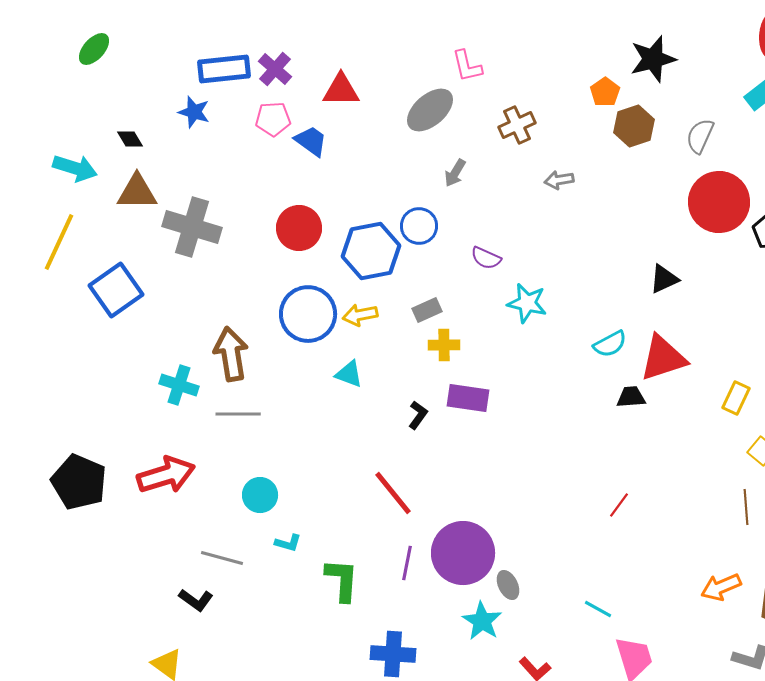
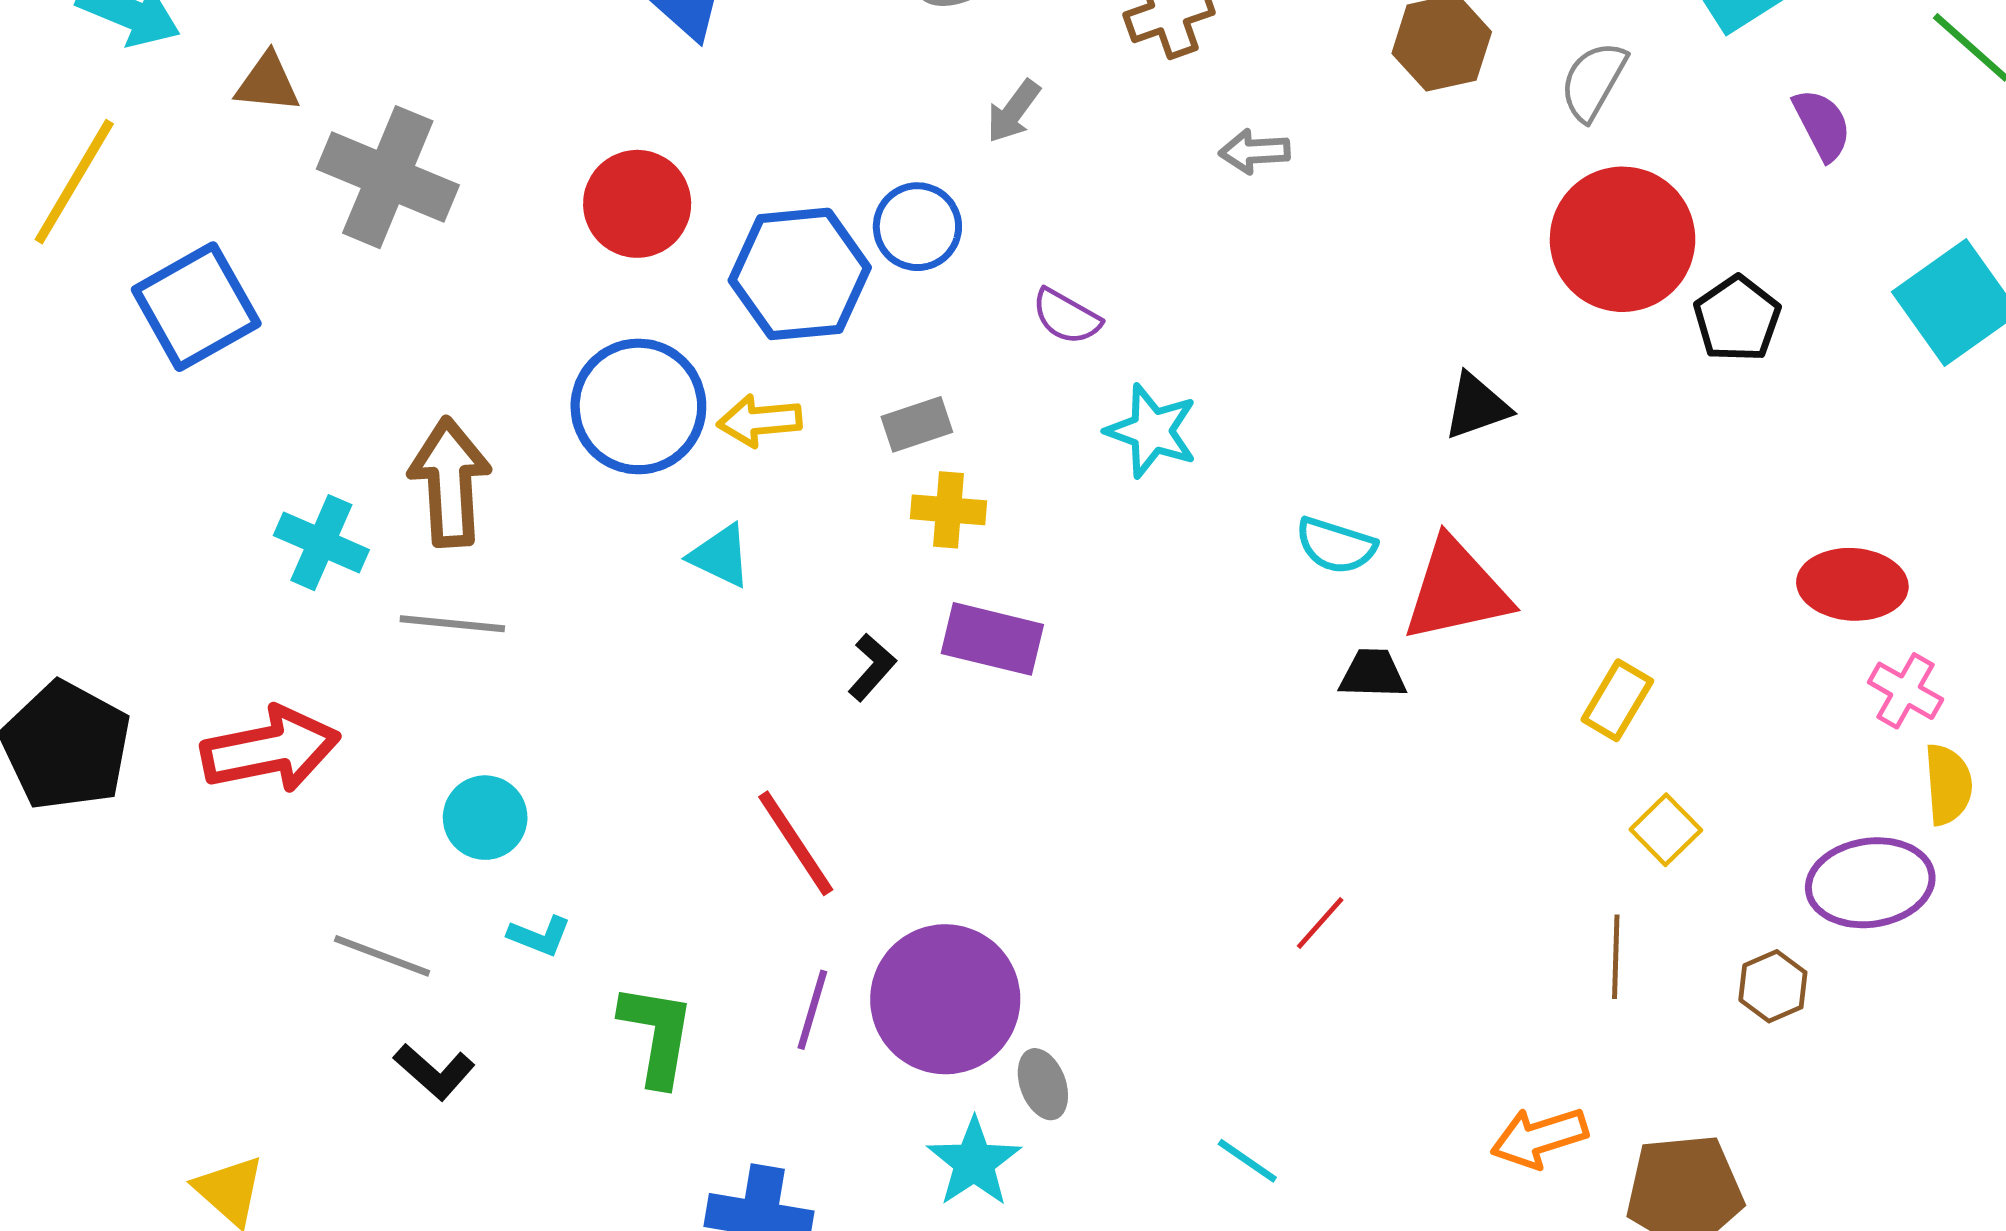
brown triangle: (137, 192) -> (268, 83), size x0.7
cyan semicircle: (610, 344) -> (1336, 545), turned 40
black L-shape: (196, 600) -> (434, 1072), moved

